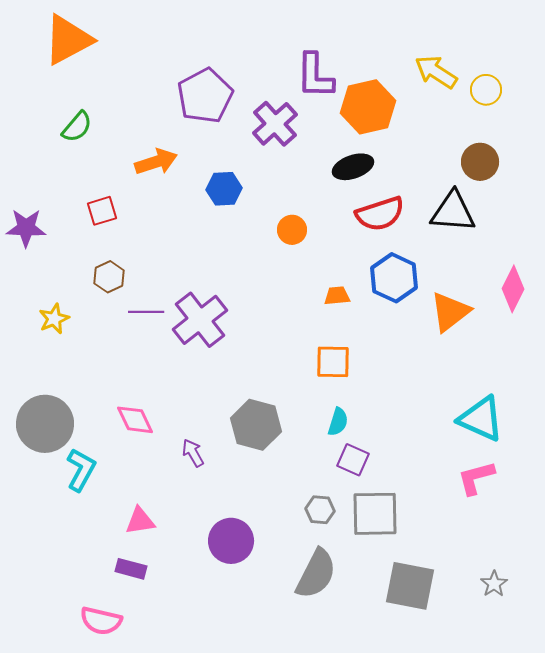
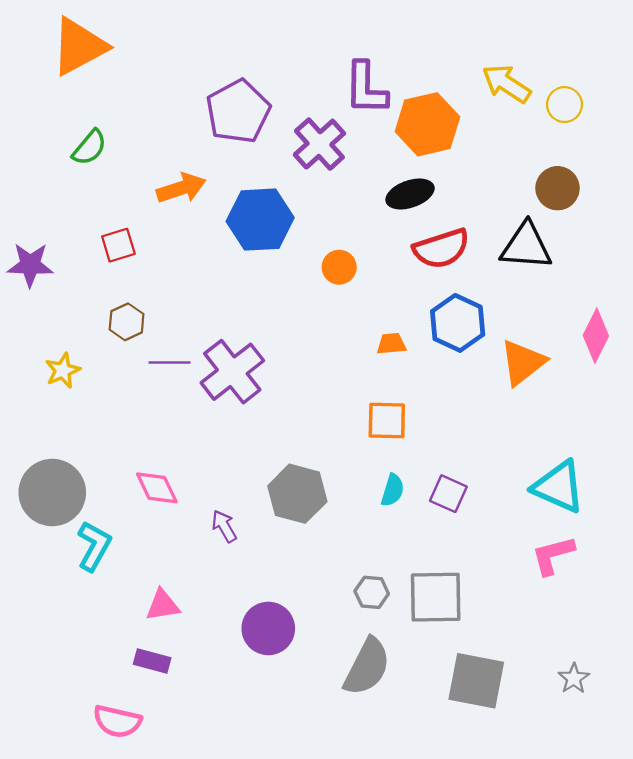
blue hexagon: (224, 189) -> (260, 220), size x1.6
purple square: (353, 460) -> (448, 494), moved

